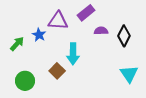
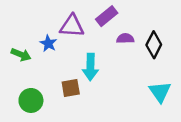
green arrow: (17, 44) -> (21, 55), turned 70
brown square: (57, 71) -> (71, 88), turned 35

